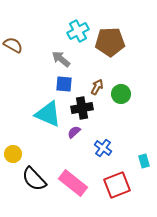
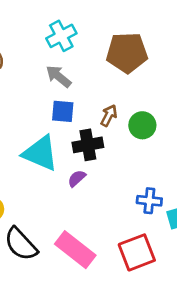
cyan cross: (78, 31) -> (61, 36), moved
blue cross: (103, 148) -> (149, 201), moved, turned -30

